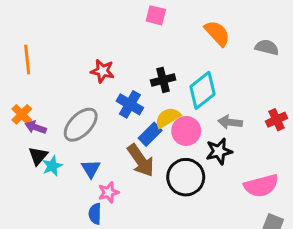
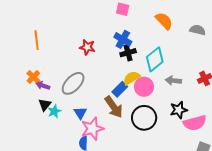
blue cross: (130, 104) -> (123, 39), moved
black star: (219, 151) -> (179, 110), moved
pink star: (109, 192) -> (92, 129), size x1.6

